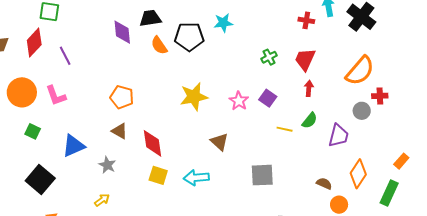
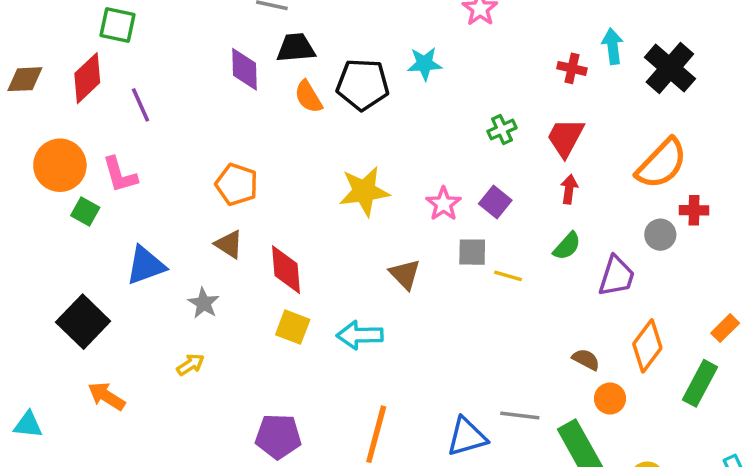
yellow line: (285, 129) -> (508, 276), moved
green square: (33, 131) -> (85, 211), moved
gray square: (262, 175) -> (472, 252), moved, size x0.7

